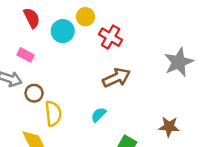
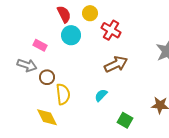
red semicircle: (32, 18) -> (64, 14), moved
cyan circle: (63, 31) -> (71, 35), moved

